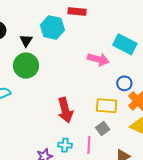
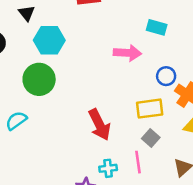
cyan hexagon: (52, 28) -> (49, 40), moved
black triangle: (26, 41) -> (27, 13), moved
cyan rectangle: (125, 44) -> (157, 27), size x0.7

